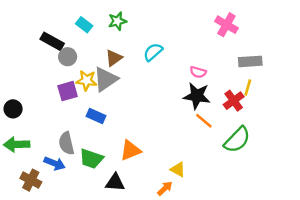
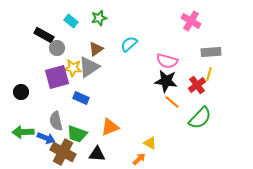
pink semicircle: (198, 72) -> (167, 61), size x1.5
purple square: (68, 91) -> (57, 77), size x1.4
black circle: (13, 109) -> (21, 92), moved
green arrow: (17, 144) -> (23, 132), moved
brown cross: (31, 180) -> (63, 152), moved, size x1.4

